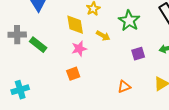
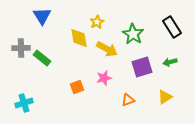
yellow arrow: (103, 36) -> (107, 49), size x1.5
pink star: (79, 49) -> (104, 78), moved
purple square: (138, 54) -> (142, 67), size x1.5

